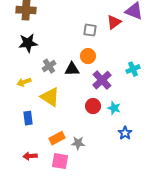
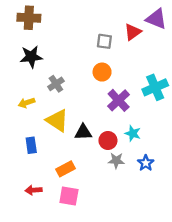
black triangle: (72, 69) -> (83, 132), moved
cyan cross: (133, 69) -> (155, 87), size x1.5
red circle: (93, 106) -> (108, 141), moved
gray star: (78, 143) -> (116, 161), moved

